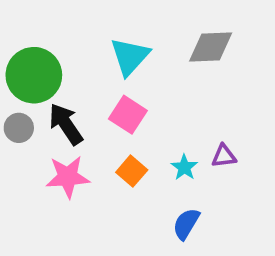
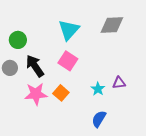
green circle: (34, 75) -> (18, 40), size x0.6
orange square: (132, 171) -> (61, 93), moved

